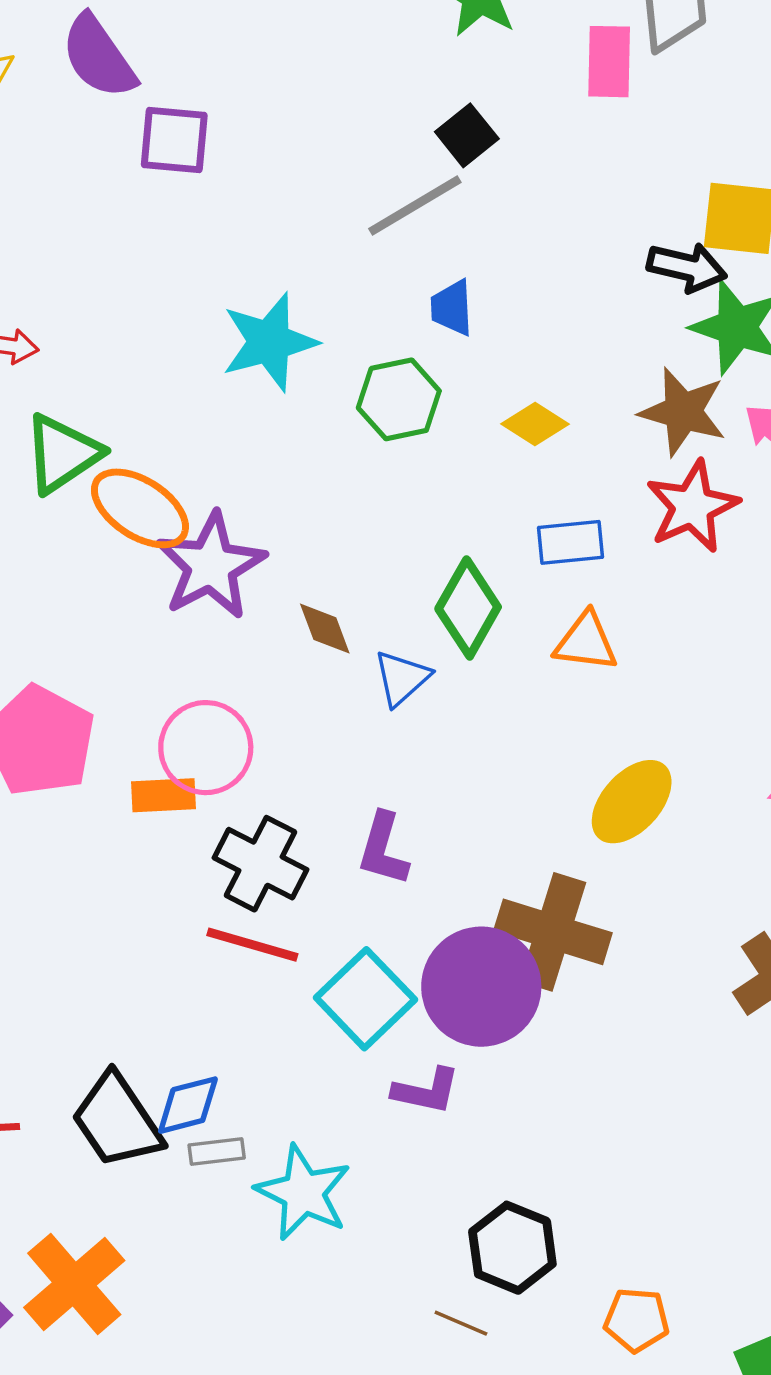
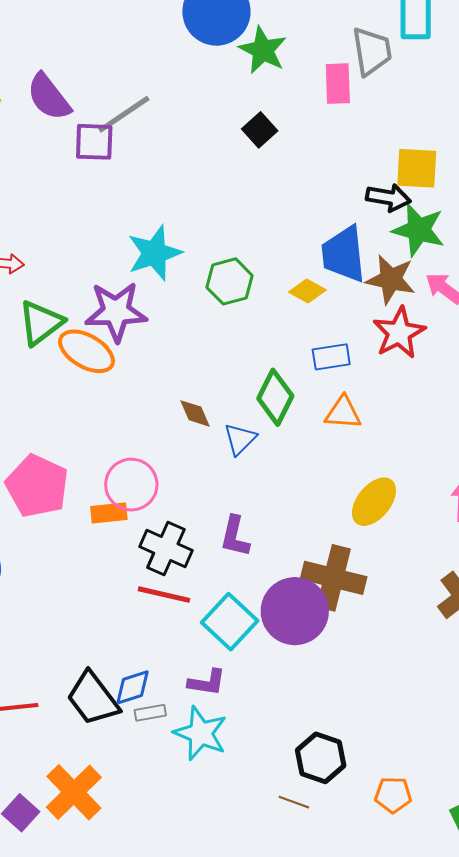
gray line: (415, 206) -> (124, 114), moved
blue trapezoid: (452, 308) -> (344, 254), moved, size x1.8
purple star: (211, 566) -> (116, 312), moved, turned 30
purple L-shape: (426, 1091) -> (207, 682), moved

